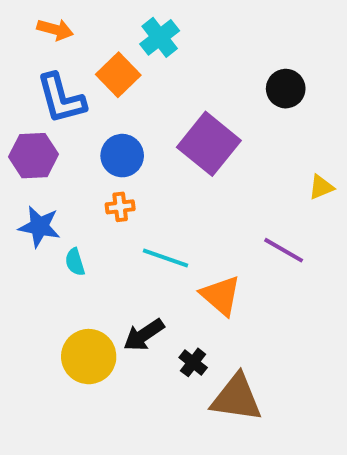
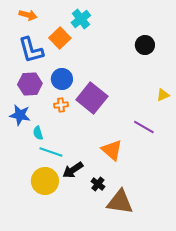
purple square: (209, 144) -> (92, 98), moved
purple hexagon: (33, 156) -> (30, 84), moved
cyan line: (166, 258) -> (51, 152), moved

